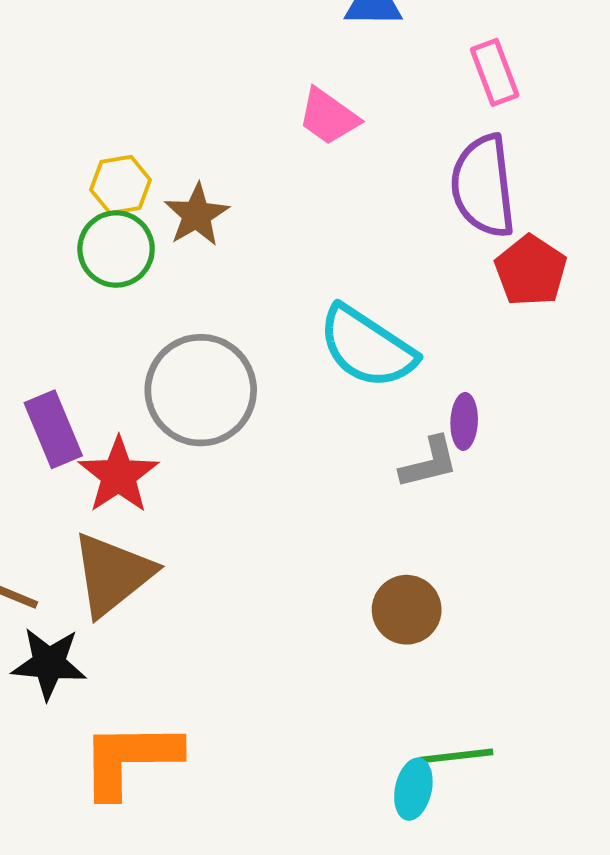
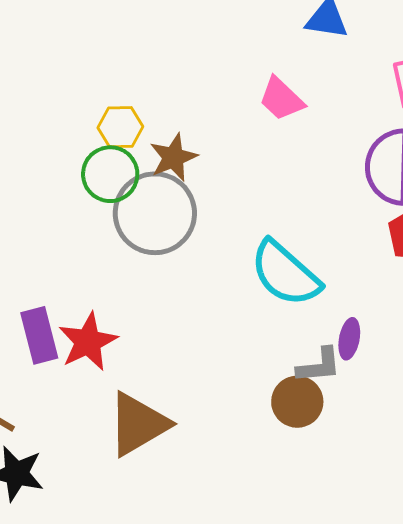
gray circle: (201, 390) -> (155, 213), moved
purple rectangle: (53, 429) -> (39, 335), moved
brown triangle: (112, 574) -> (138, 424), moved
brown circle: (407, 610) -> (297, 402), moved

